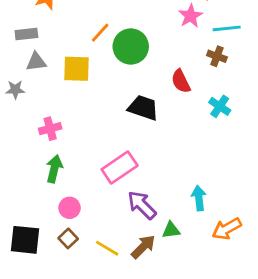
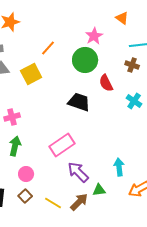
pink star: (191, 16) -> (94, 36), moved
green circle: (131, 47) -> (85, 60), moved
yellow square: (76, 69) -> (31, 74), turned -30

